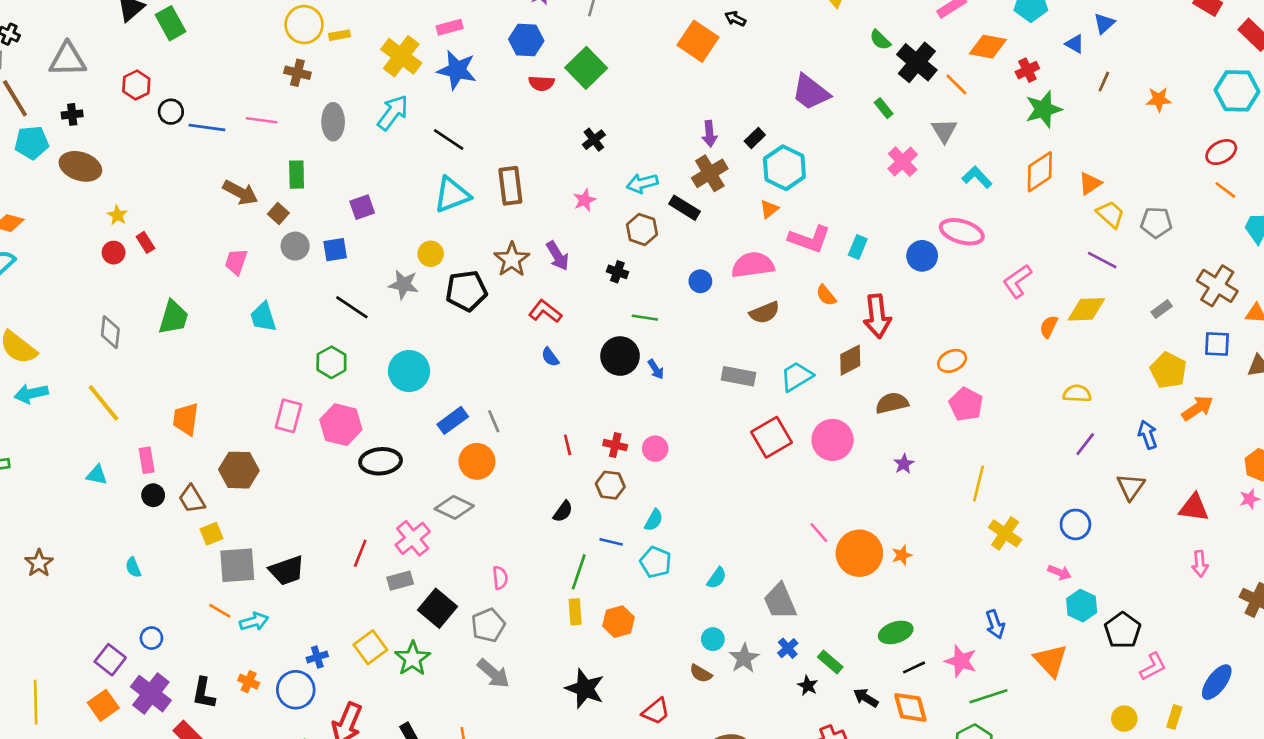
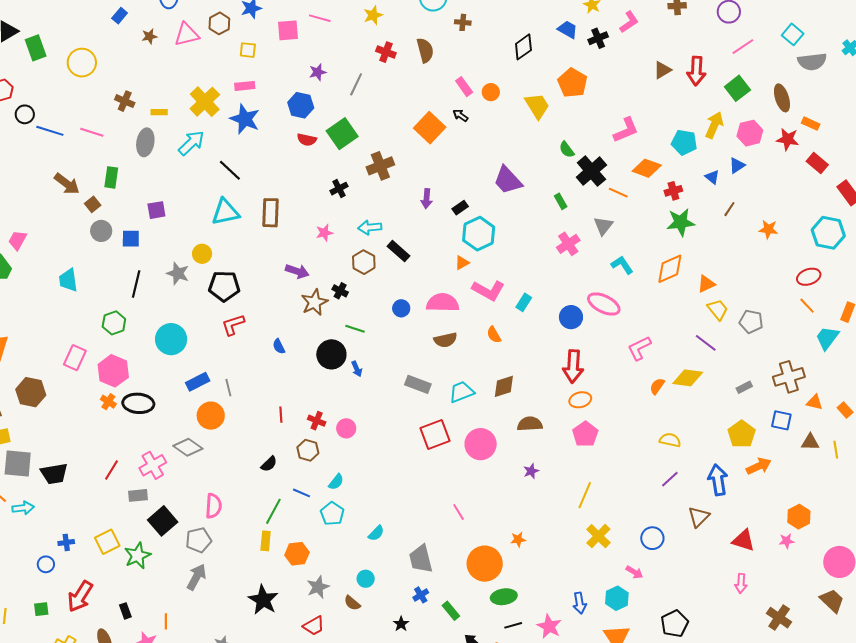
yellow circle: (304, 25) -> (82, 63), moved
yellow rectangle: (340, 35) -> (159, 112), moved
orange line: (956, 84) -> (618, 193), turned -30
brown cross: (710, 173) -> (380, 166), moved
purple arrow: (558, 256) -> (297, 271), turned -50
brown star: (512, 259) -> (314, 302), moved
pink trapezoid: (236, 262) -> (18, 240), moved
brown cross: (1217, 286) -> (789, 377), turned 32
black line: (352, 307) -> (136, 284), turned 60
red L-shape: (545, 311) -> (233, 325), moved, turned -65
red arrow: (877, 316) -> (573, 366), moved
blue arrow: (1148, 435) -> (718, 480), size x1.4
orange circle: (859, 553) -> (485, 564), moved
pink semicircle: (500, 578) -> (214, 506), size x1.4
cyan hexagon: (1082, 606) -> (617, 598), moved
gray star: (744, 658) -> (318, 587), moved
gray arrow: (493, 674) -> (196, 577), turned -112
orange cross: (249, 682) -> (108, 402), moved
black star: (808, 686) -> (401, 624), moved
blue circle: (296, 690) -> (46, 564), size x0.6

